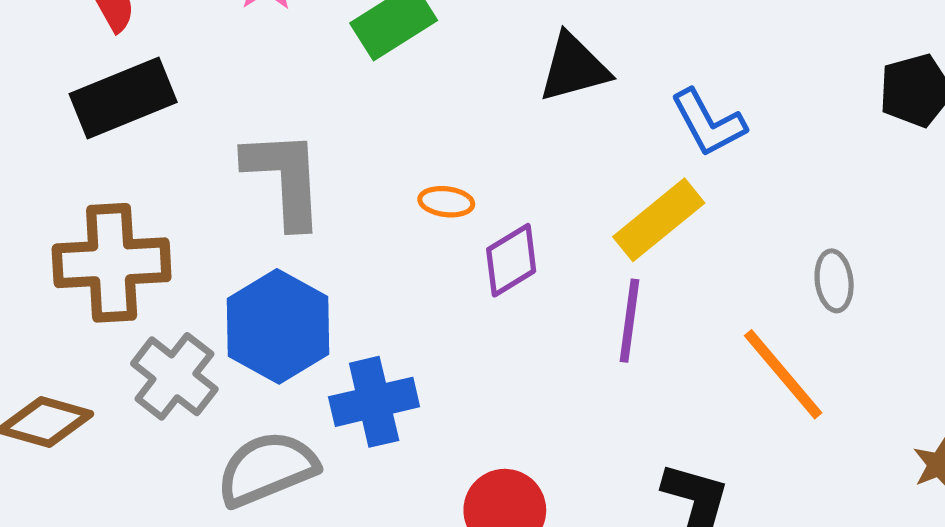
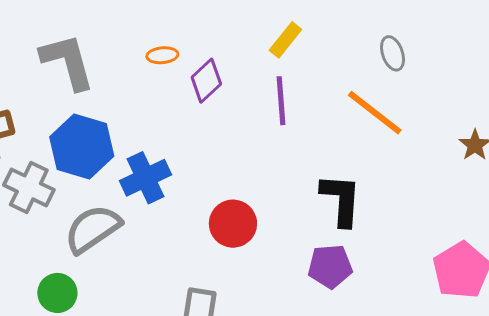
yellow rectangle: (659, 220) -> (285, 40), size x0.7

